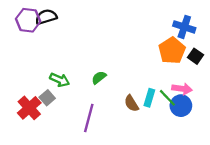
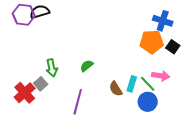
orange pentagon: (172, 51) -> (152, 42), turned 30
green arrow: (60, 80) -> (52, 68), turned 54
blue circle: (181, 106) -> (148, 102), moved

